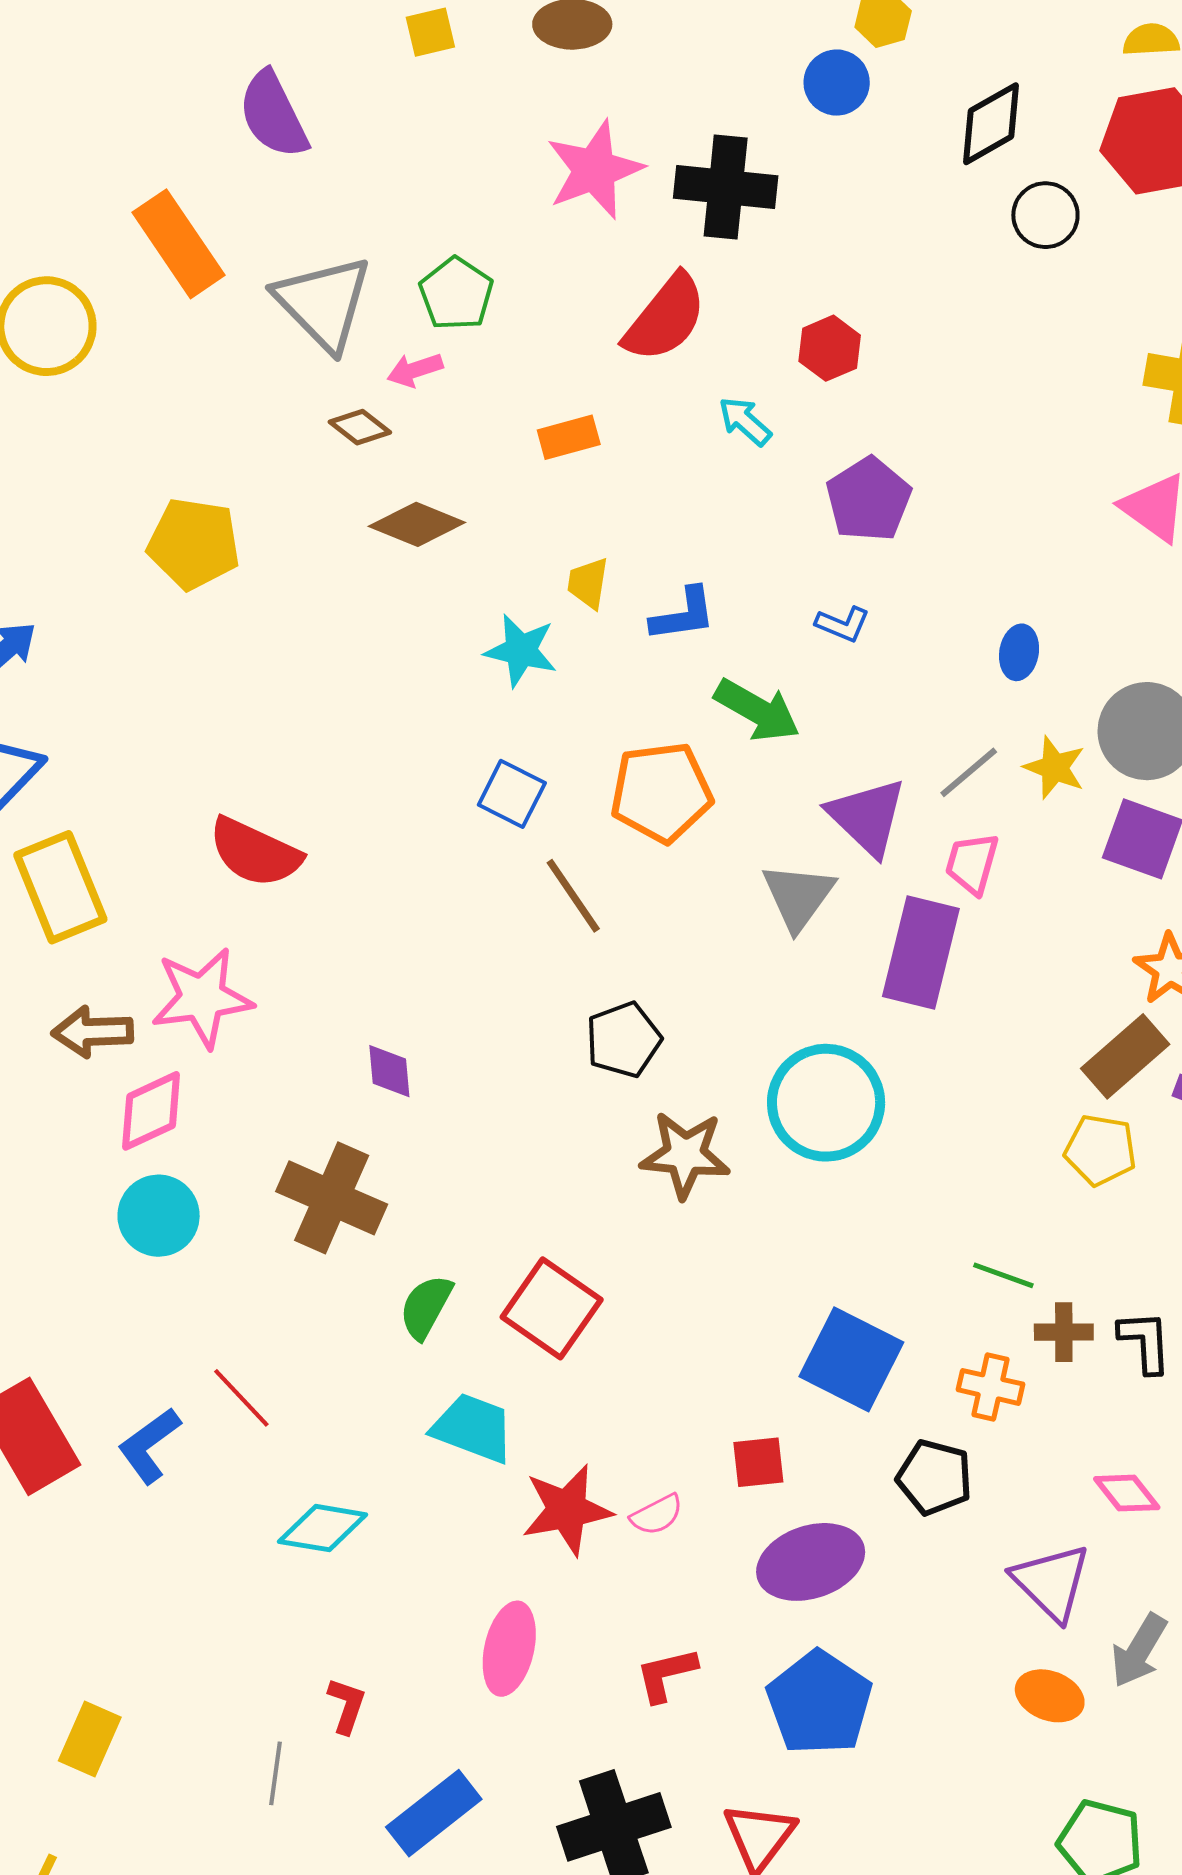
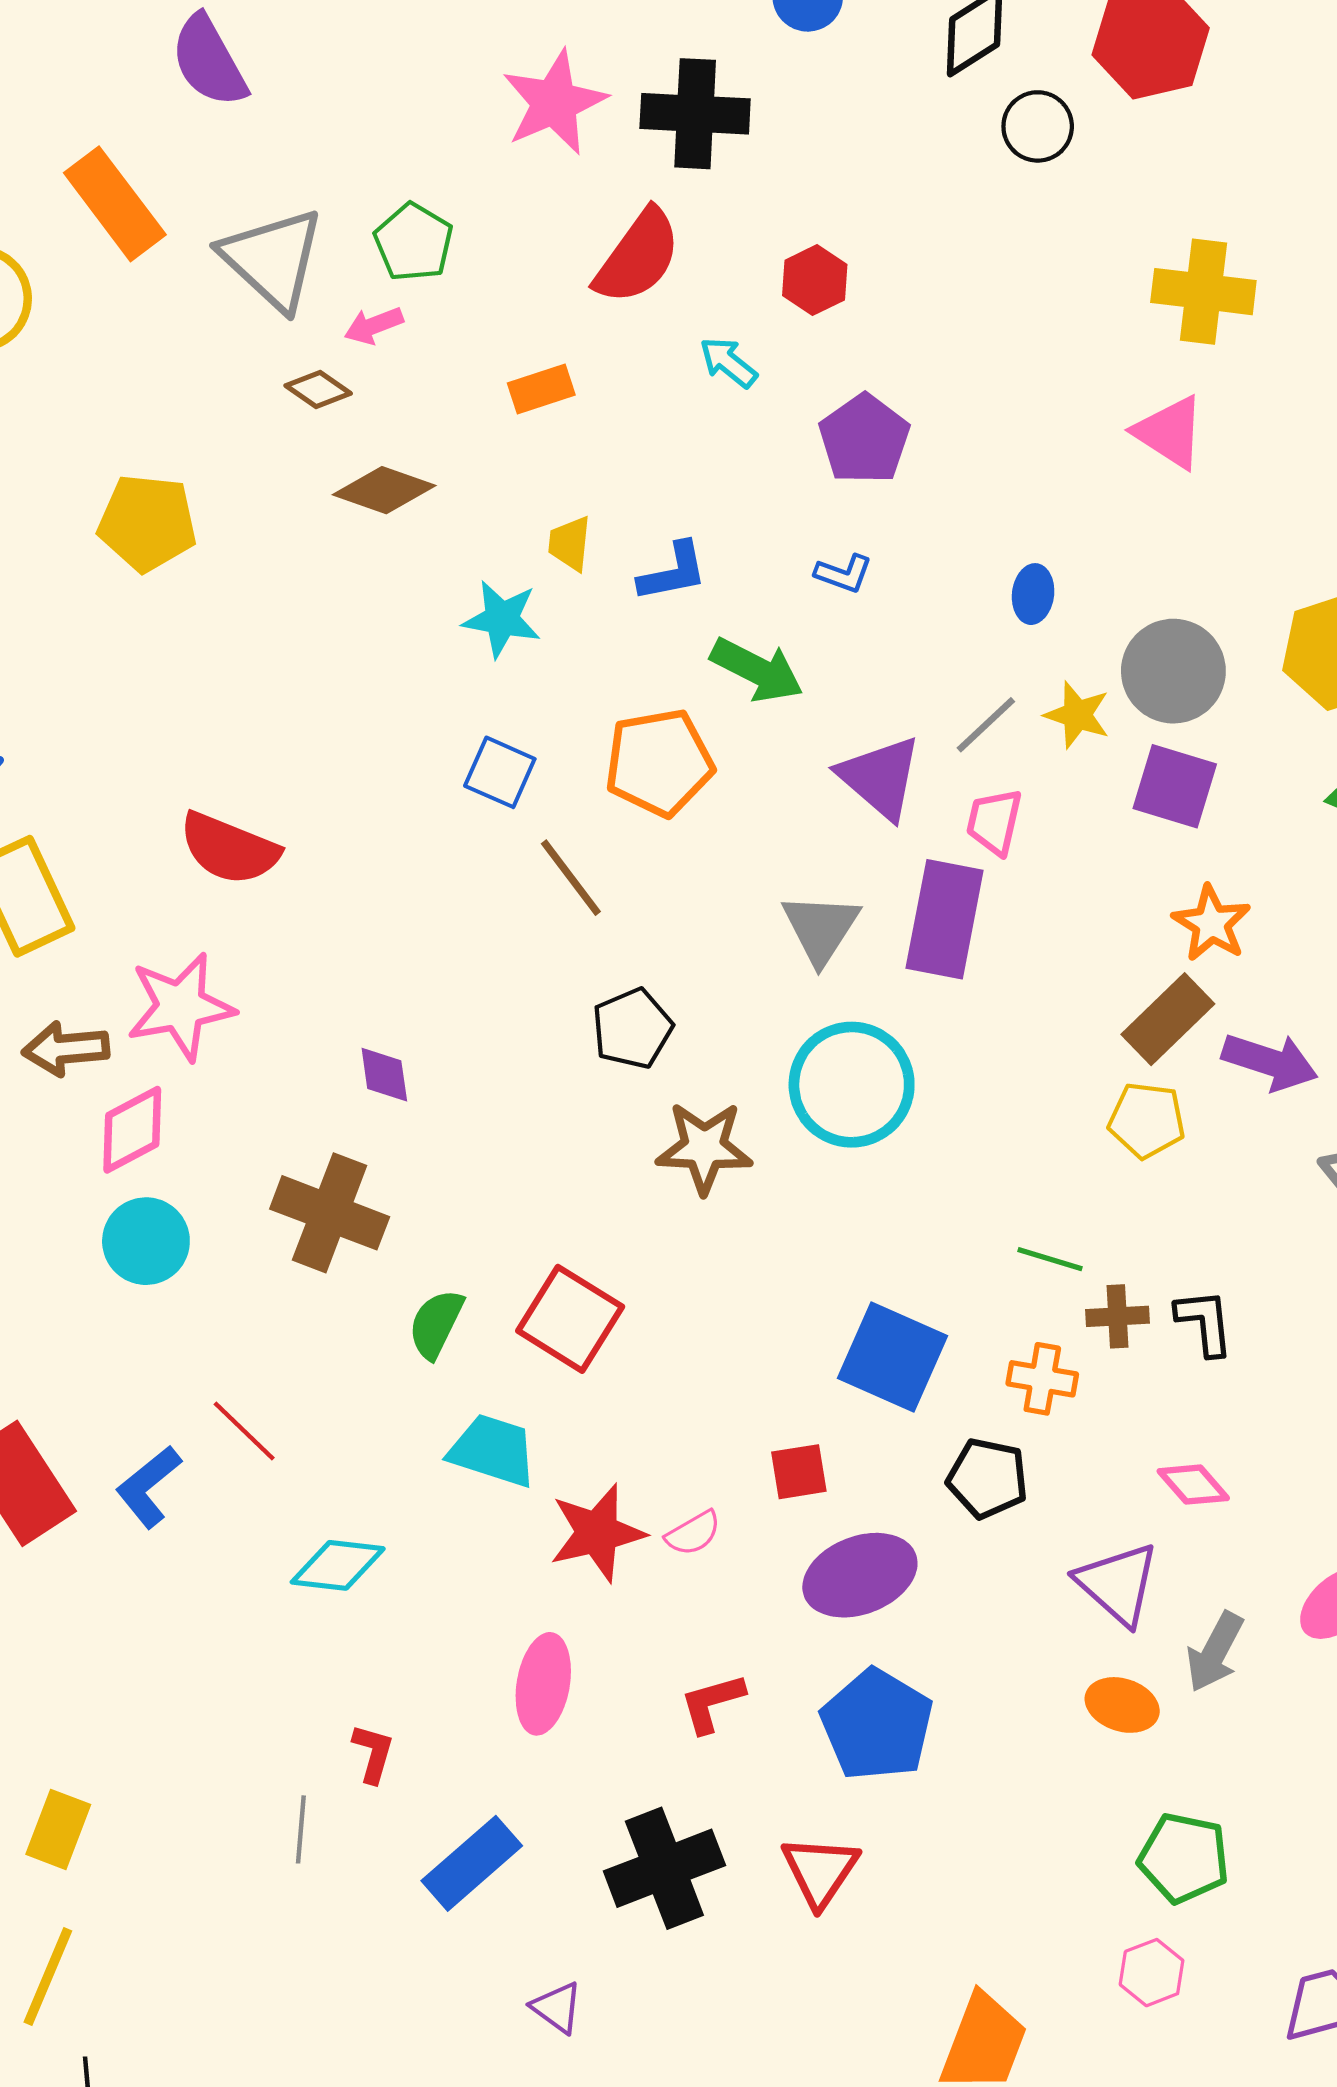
gray triangle: (798, 896) -> (821, 928), moved
yellow rectangle: (90, 1739) -> (58, 1829), moved

